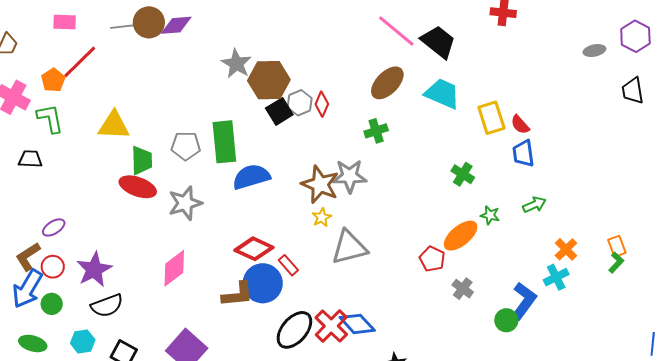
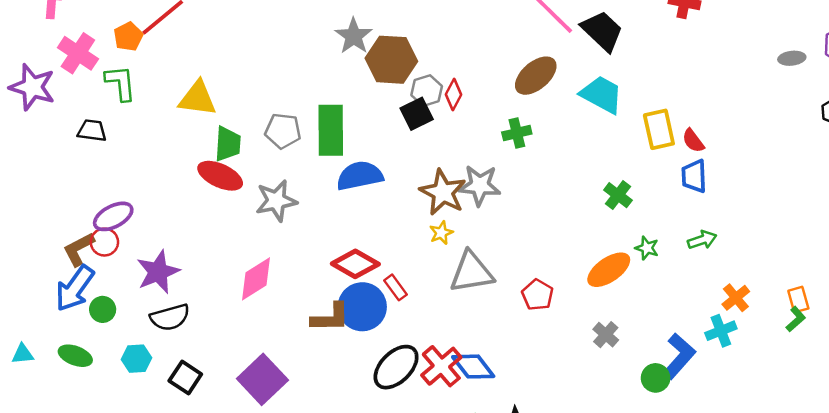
black square: (279, 111) -> (417, 114), moved
purple ellipse: (54, 227) -> (113, 216), size x1.4
red pentagon: (432, 259) -> (537, 295), moved
red circle: (53, 267) -> (104, 242), moved

